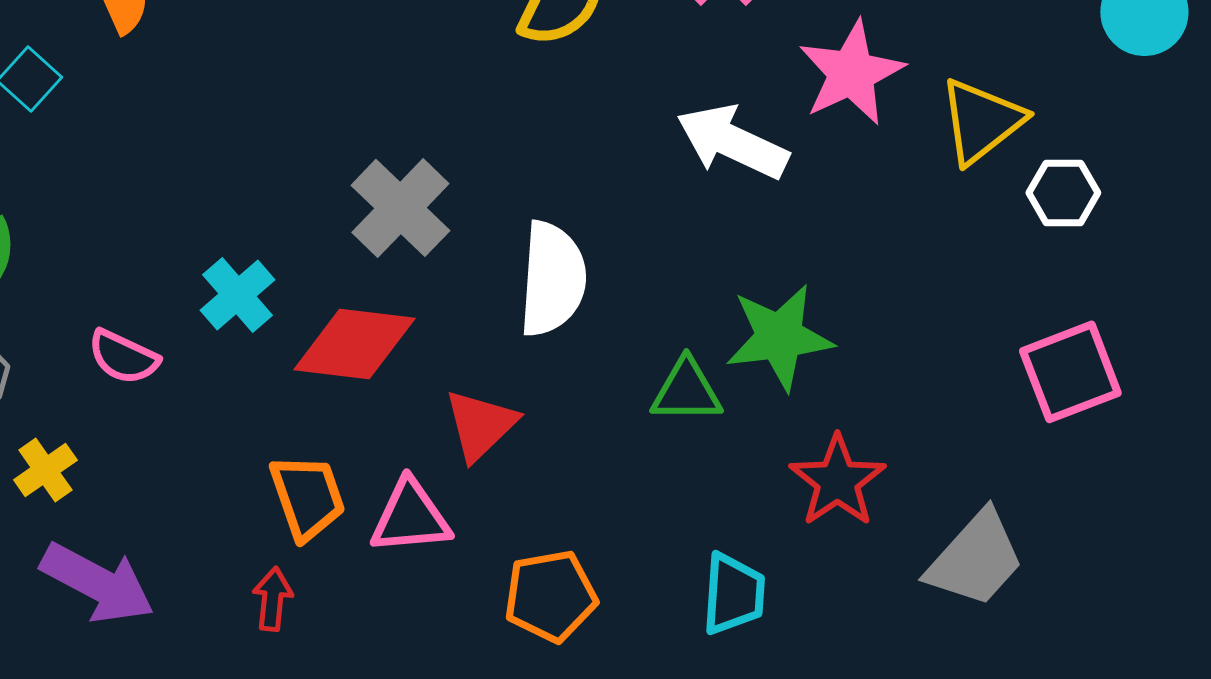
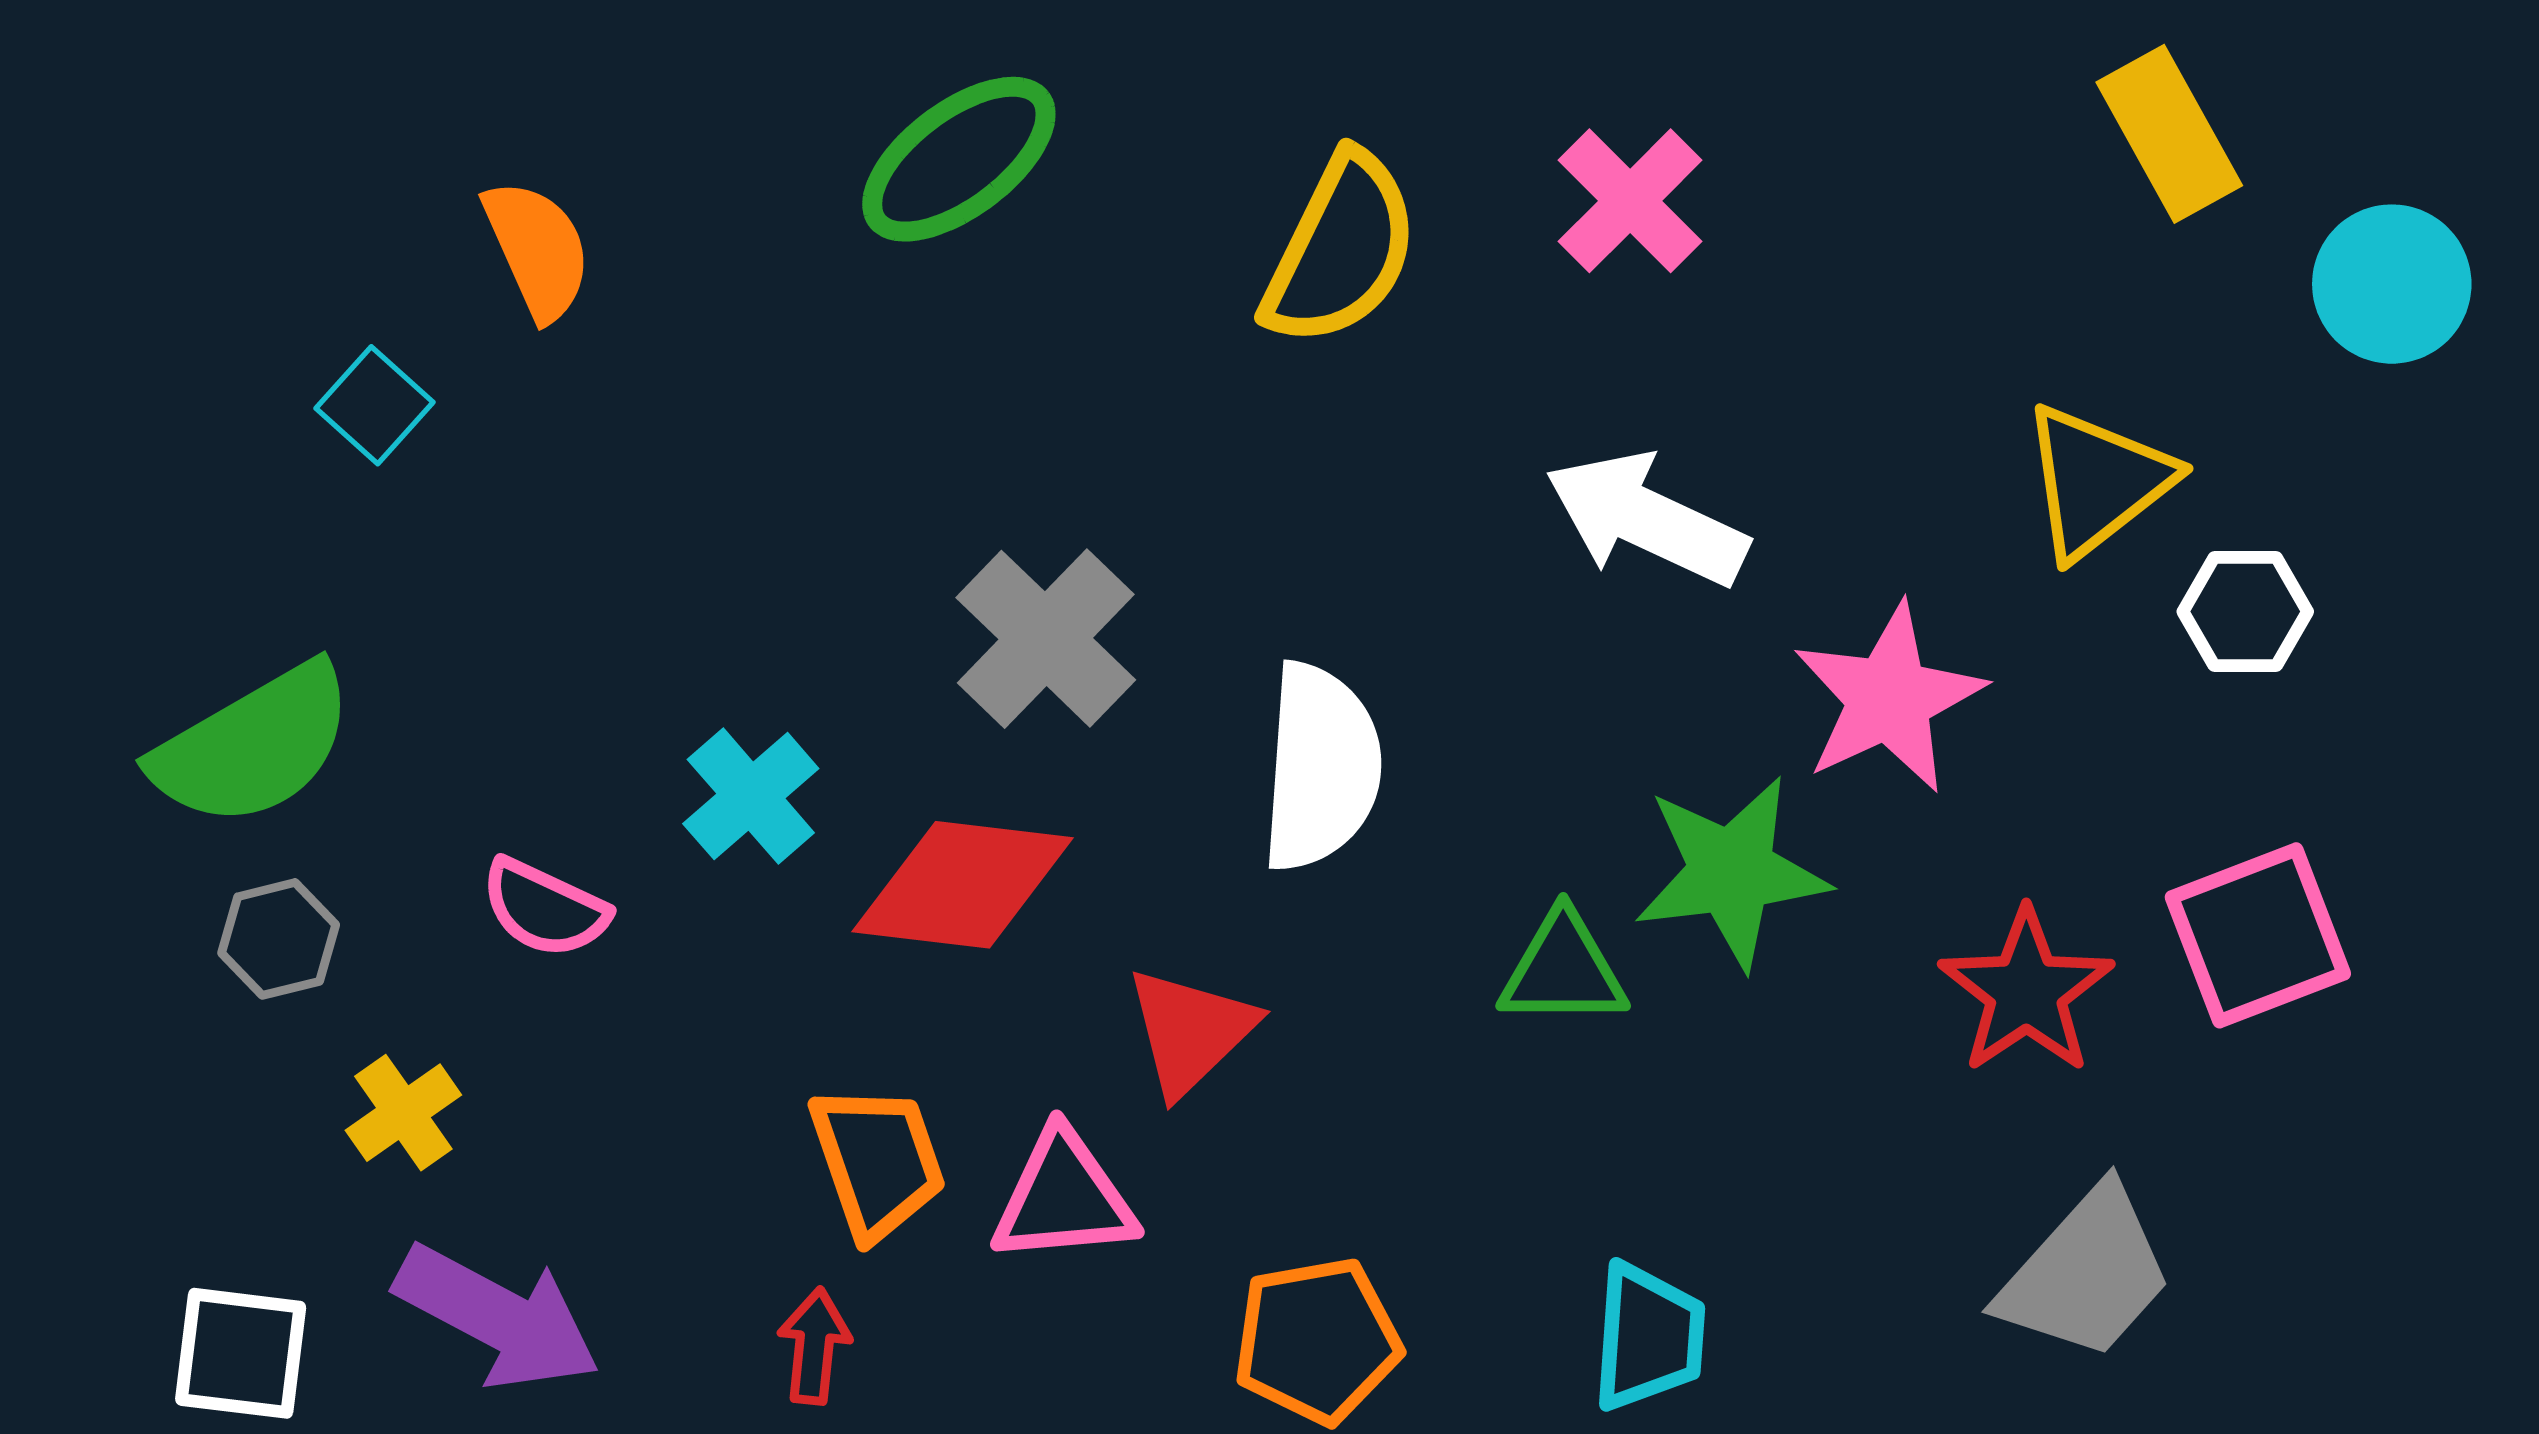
pink star: (851, 73) -> (1889, 698), moved
red star: (837, 481) -> (2026, 991), moved

